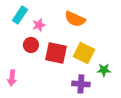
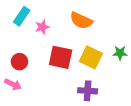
red circle: (31, 45) -> (19, 62), moved
green star: (104, 70) -> (120, 53), moved
pink arrow: (12, 78) -> (13, 84), turned -70

